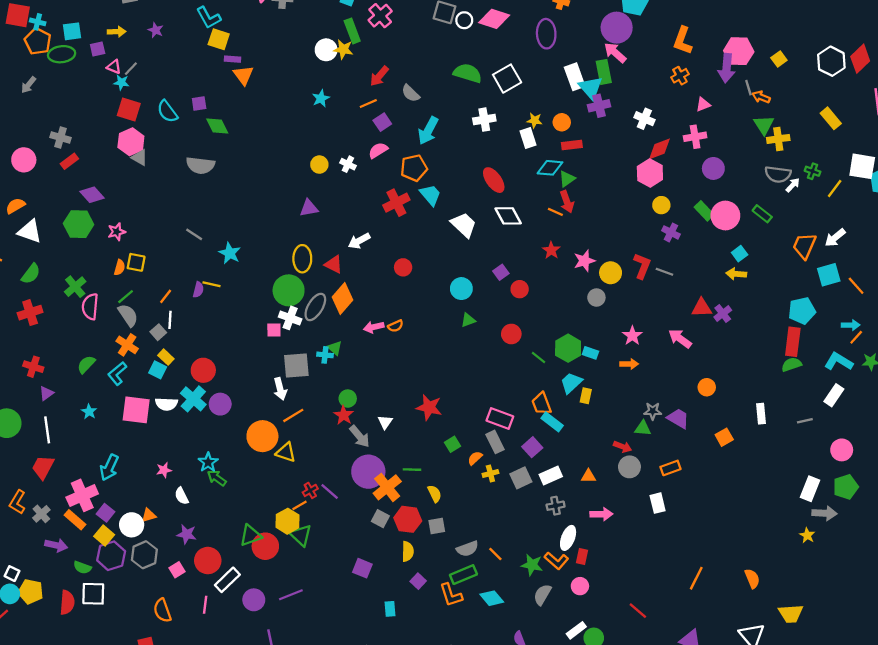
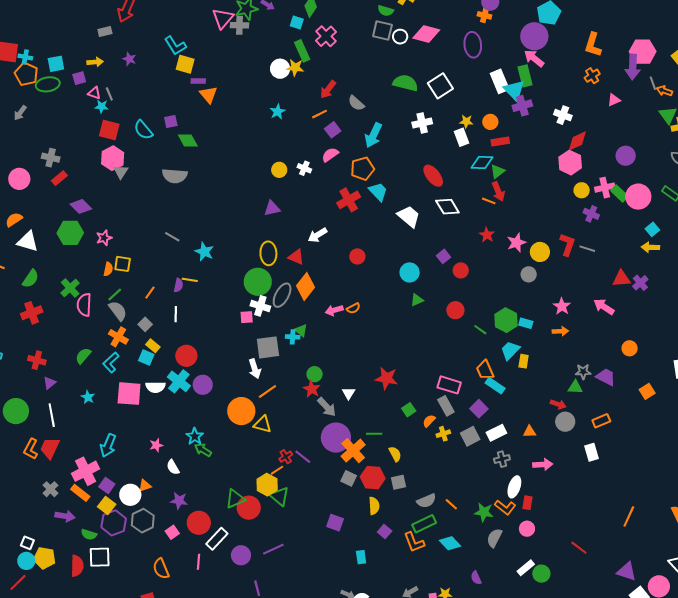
gray line: (131, 69) -> (109, 94), turned -64
pink cross: (695, 137) -> (605, 188), moved
gray triangle: (140, 158) -> (121, 172), turned 35
white line: (170, 320) -> (176, 314), moved
orange L-shape: (17, 502) -> (31, 449), moved

